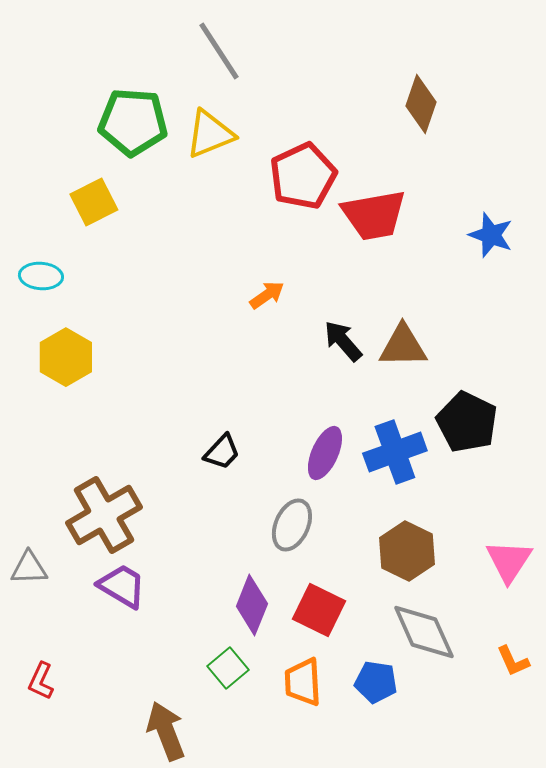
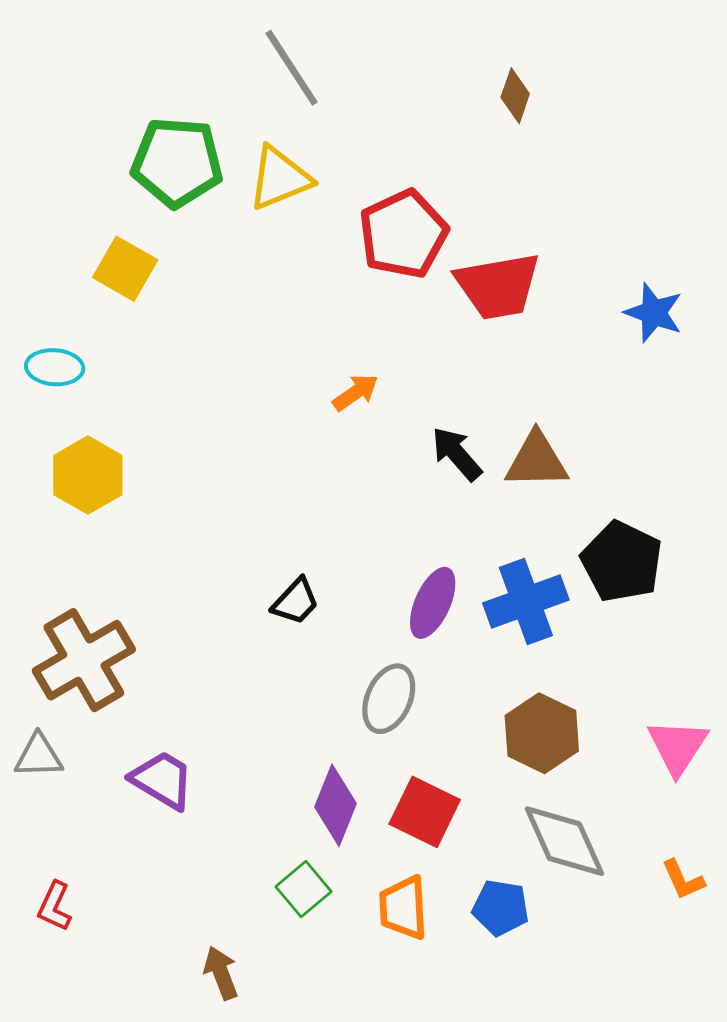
brown diamond: (421, 104) -> (515, 96), moved, size x0.7
yellow square: (94, 202) -> (125, 269), turned -33
brown cross: (104, 515) -> (84, 660), moved
brown arrow: (166, 731) -> (221, 973), size x0.7

